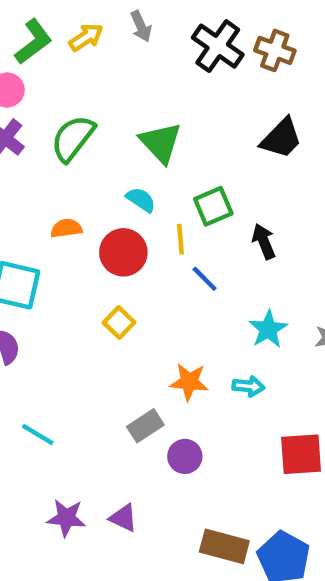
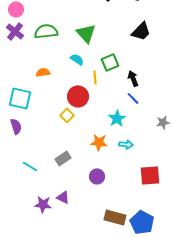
green semicircle: (73, 138) -> (46, 31), turned 45
red circle: (123, 252) -> (78, 96), moved
blue line: (205, 279) -> (133, 98), moved
cyan star: (268, 329) -> (117, 118), moved
gray rectangle: (145, 426) -> (63, 158), moved
purple triangle: (123, 518) -> (63, 197), moved

